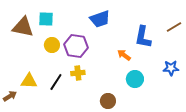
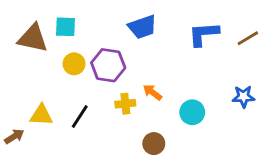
blue L-shape: (143, 37) -> (204, 34), moved, turned 75
orange arrow: (124, 55) -> (152, 92), moved
yellow cross: (78, 73) -> (125, 104), moved

